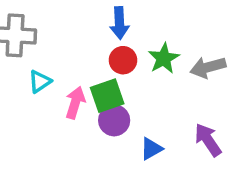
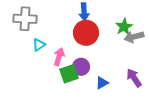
green star: (164, 58) -> (124, 27), moved
red circle: (123, 60) -> (86, 33), size x1.6
green square: (107, 96) -> (69, 74), moved

